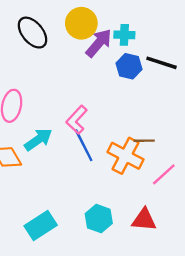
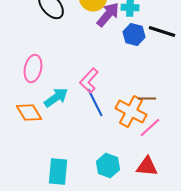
pink line: (164, 174) -> (150, 128), moved
cyan rectangle: (41, 226) -> (58, 172), turned -52

